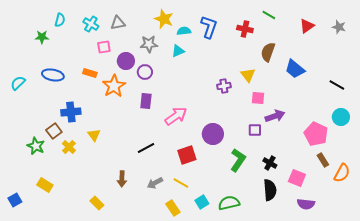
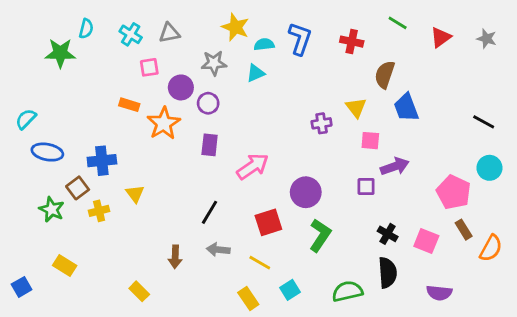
green line: (269, 15) -> (398, 23), moved
green star: (42, 37) -> (60, 53), size x1.5
blue trapezoid: (295, 69) -> (406, 108), moved, turned 30
blue ellipse: (53, 75) -> (47, 152), moved
yellow cross: (69, 147) -> (99, 211), turned 32
black line: (146, 148) -> (210, 212), turned -30
green L-shape: (238, 160) -> (320, 235), moved
pink square: (297, 178) -> (426, 241), moved
gray arrow: (155, 183) -> (218, 250), moved, turned 35
green semicircle: (229, 203) -> (347, 291), moved

